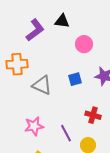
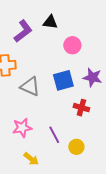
blue square: (75, 79) -> (63, 80), size x1.5
red cross: (93, 115) -> (81, 108), moved

